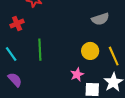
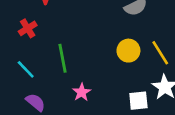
pink star: (77, 75) -> (82, 92), moved

